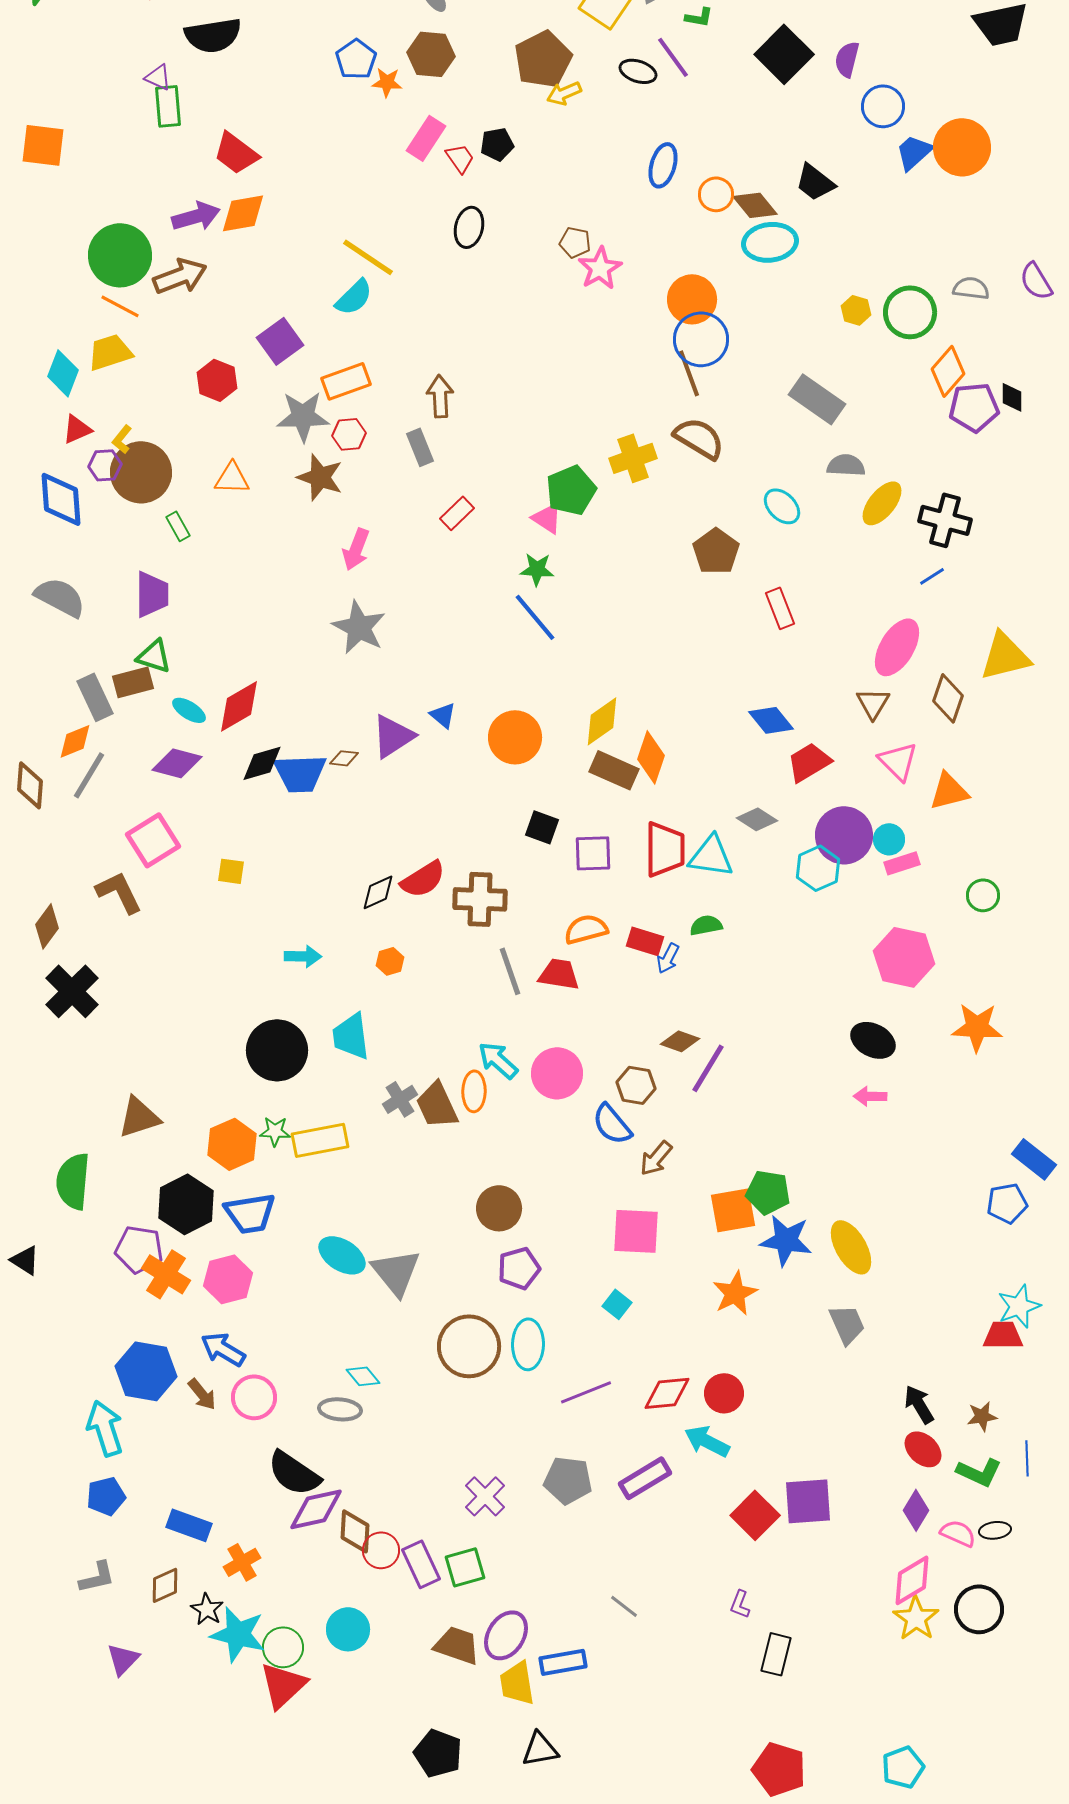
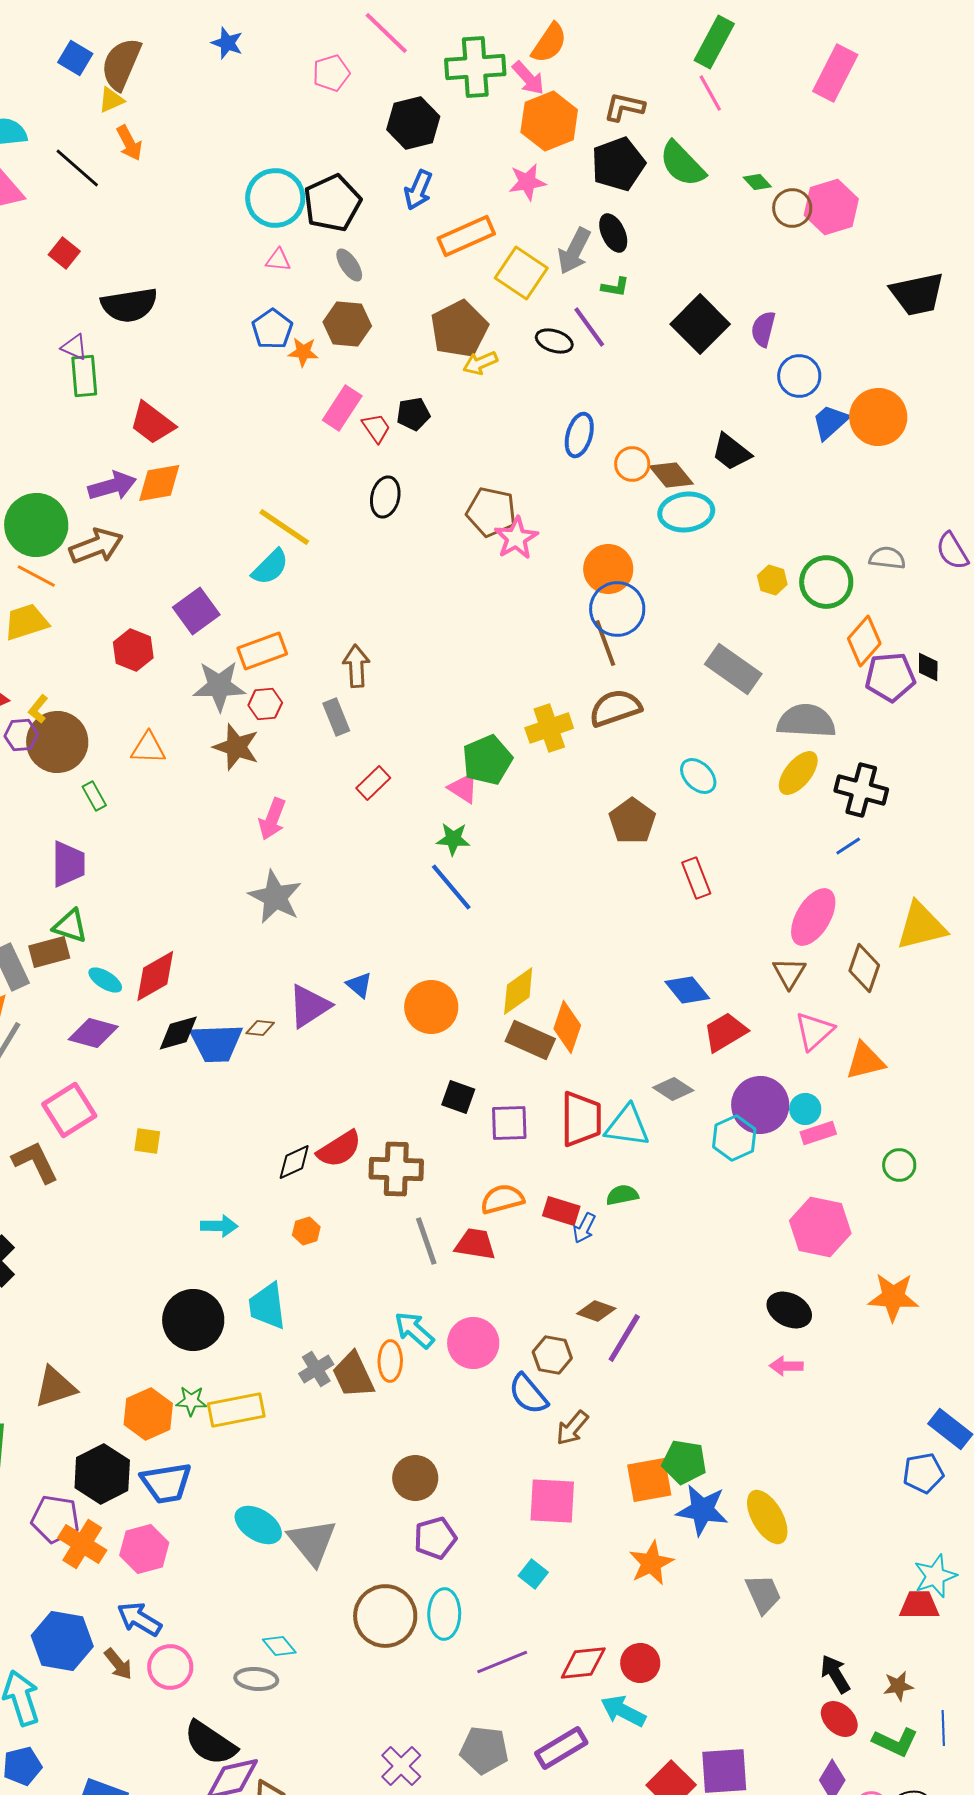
brown pentagon: (575, 242) -> (491, 512), size x1.6
brown semicircle: (699, 438) -> (615, 708), turned -50
gray semicircle: (846, 465) -> (806, 721), moved, size x1.5
pink triangle: (898, 761) -> (814, 1031), turned 33

